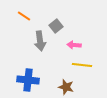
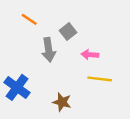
blue cross: (28, 80) -> (17, 87), moved, turned 30
brown star: (66, 87) -> (62, 102), moved

